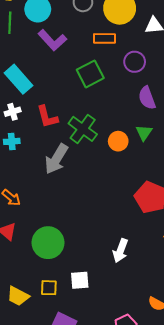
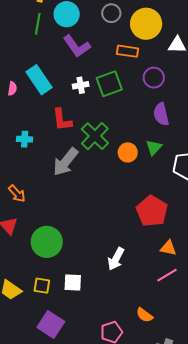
white cross: (13, 112) -> (81, 85), moved

